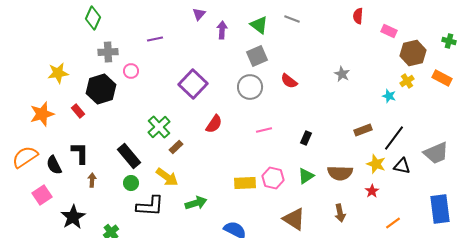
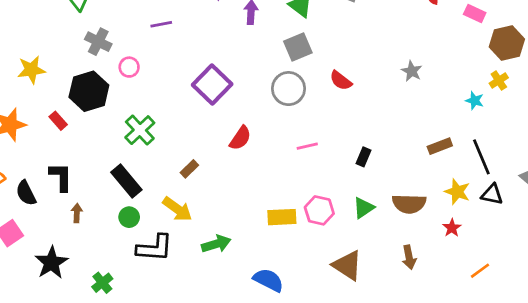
gray cross: (108, 52) -> (98, 42), turned 30
green cross: (159, 127) -> (140, 130), moved
black line: (394, 138) -> (481, 157), turned -60

